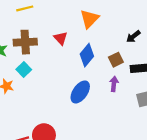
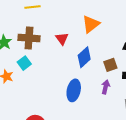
blue ellipse: (80, 92) -> (74, 90), turned -30

